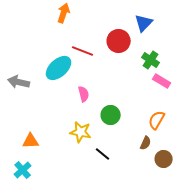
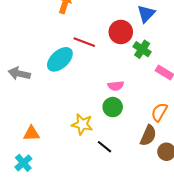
green cross: (151, 60) -> (142, 49), moved
pink semicircle: (84, 94) -> (116, 86), moved, turned 98
brown semicircle: (146, 143) -> (148, 135), size x1.5

